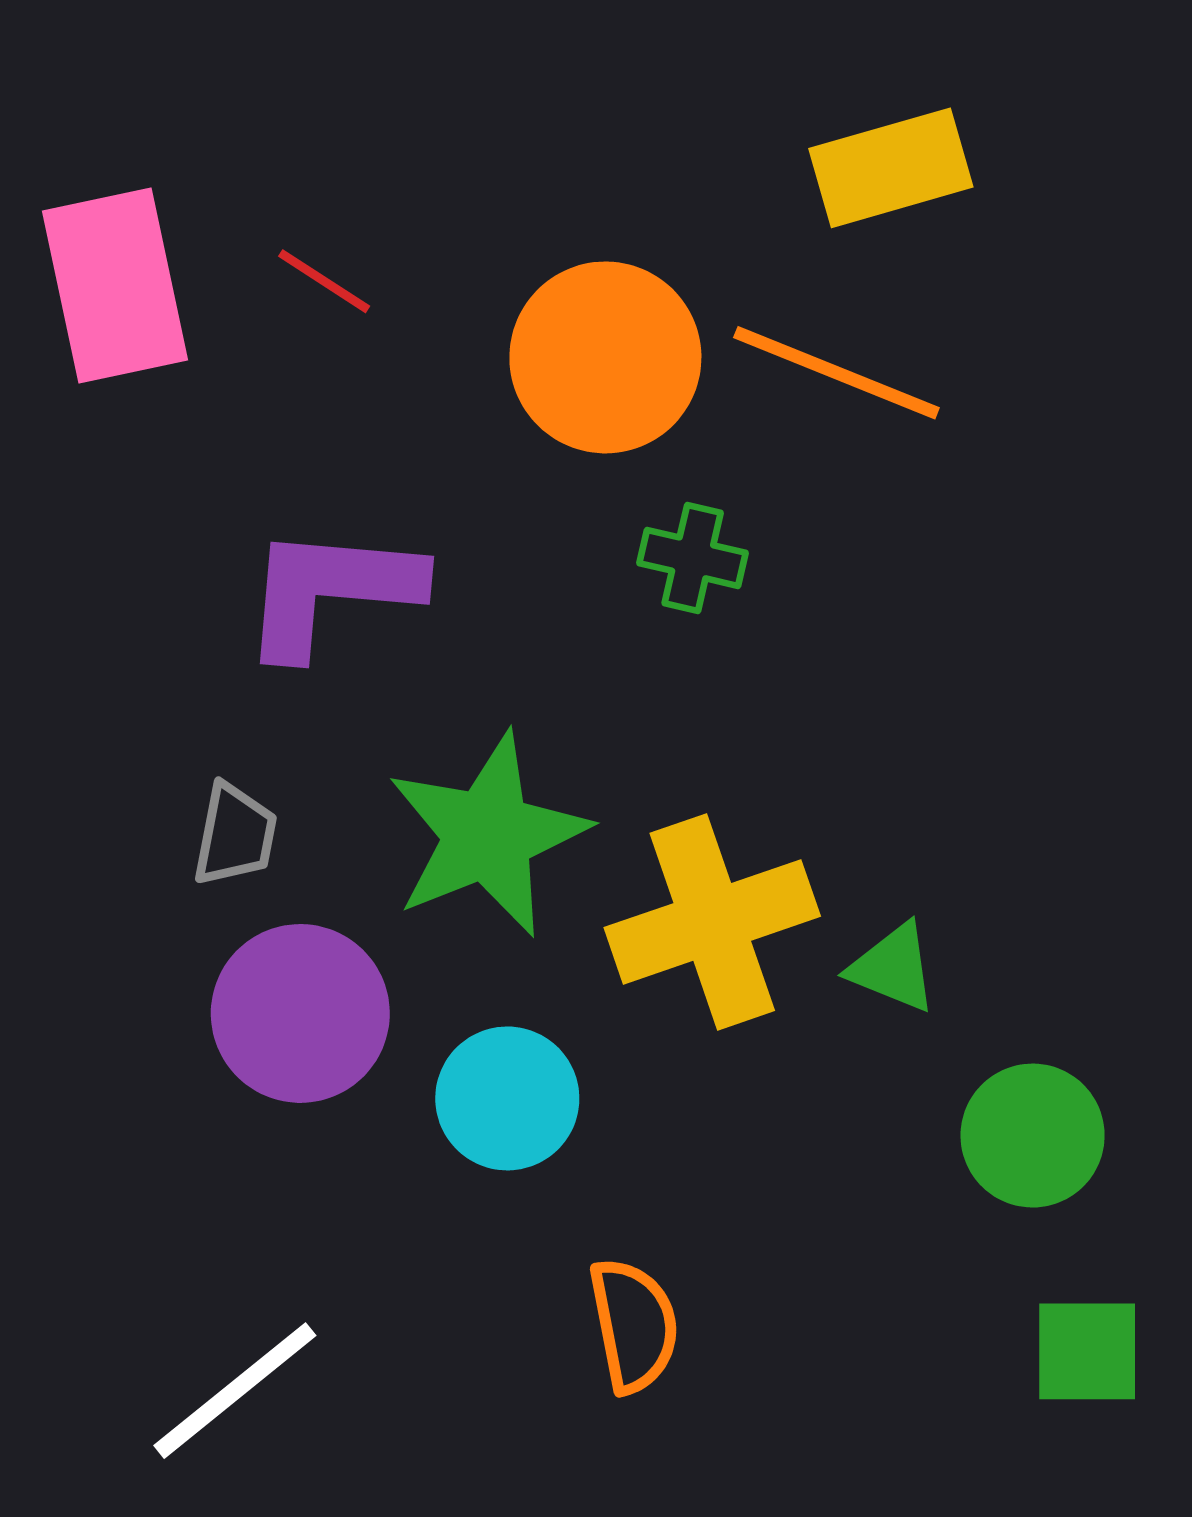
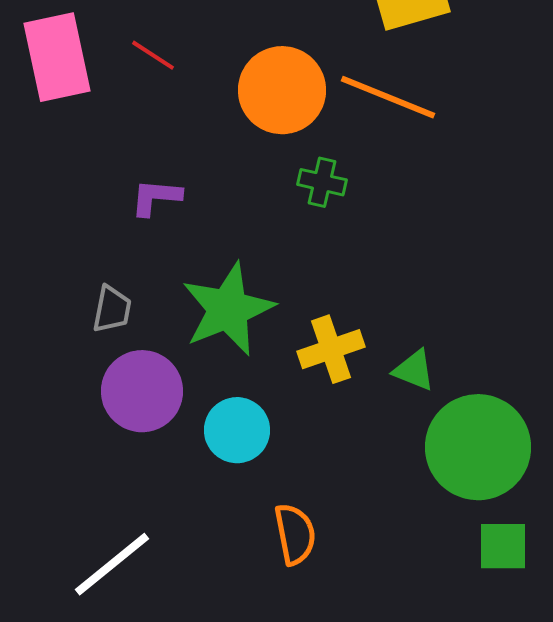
purple L-shape: (331, 591) -> (156, 197), size x0.6
yellow cross: (712, 922) -> (331, 349), size x0.7
green circle: (1033, 1136) -> (478, 447), size x1.6

